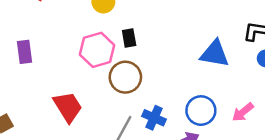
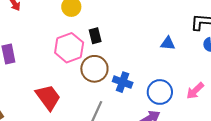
blue triangle: (215, 54) -> (168, 43), size x0.6
blue cross: (154, 118) -> (123, 82), moved

